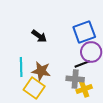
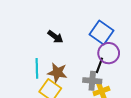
blue square: (84, 32) -> (101, 33), turned -35
black line: (82, 64) -> (99, 65), turned -49

